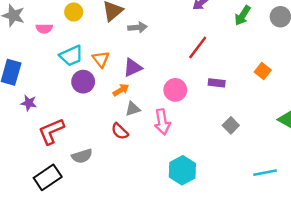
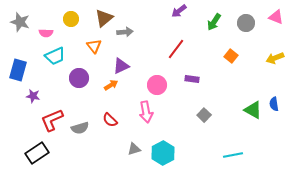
cyan trapezoid: (71, 56) -> (55, 56), moved
orange triangle: (101, 59) -> (94, 46), moved
orange square: (263, 71) -> (231, 56), moved
gray triangle: (133, 109) -> (134, 149), moved
gray semicircle: (82, 156) -> (80, 128), moved
black rectangle: (48, 177) -> (37, 153), moved

